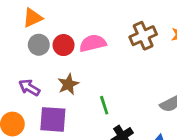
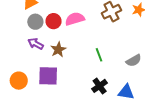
purple arrow: (29, 88) -> (36, 44), moved
green line: (104, 105) -> (99, 55), moved

